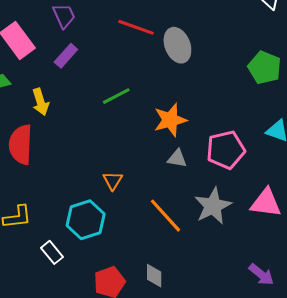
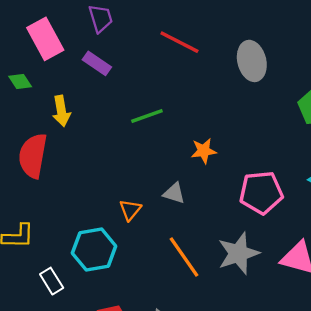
gray ellipse: (177, 45) -> (252, 61), moved
purple rectangle: (66, 56) -> (97, 63), turned 75
orange star: (170, 120) -> (204, 151), size x0.7
gray triangle: (177, 159) -> (174, 193), moved

